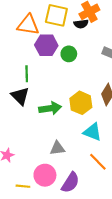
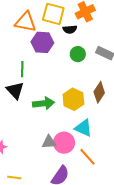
black semicircle: (81, 24) -> (70, 29), moved
green circle: (69, 54) -> (78, 54), moved
pink circle: (45, 175) -> (64, 143), moved

